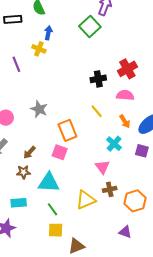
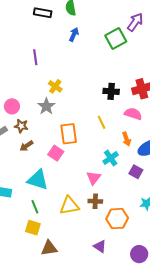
yellow cross: (39, 49) -> (55, 86), moved
brown star: (23, 172) -> (21, 126), moved

